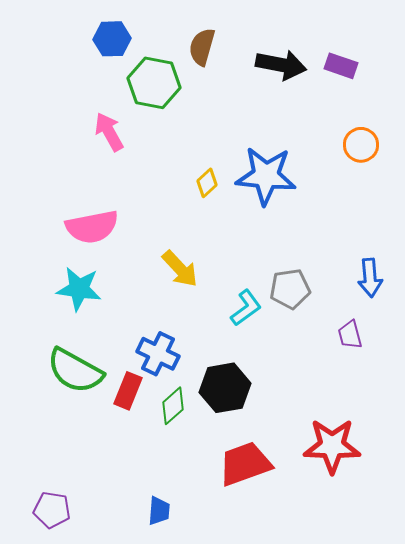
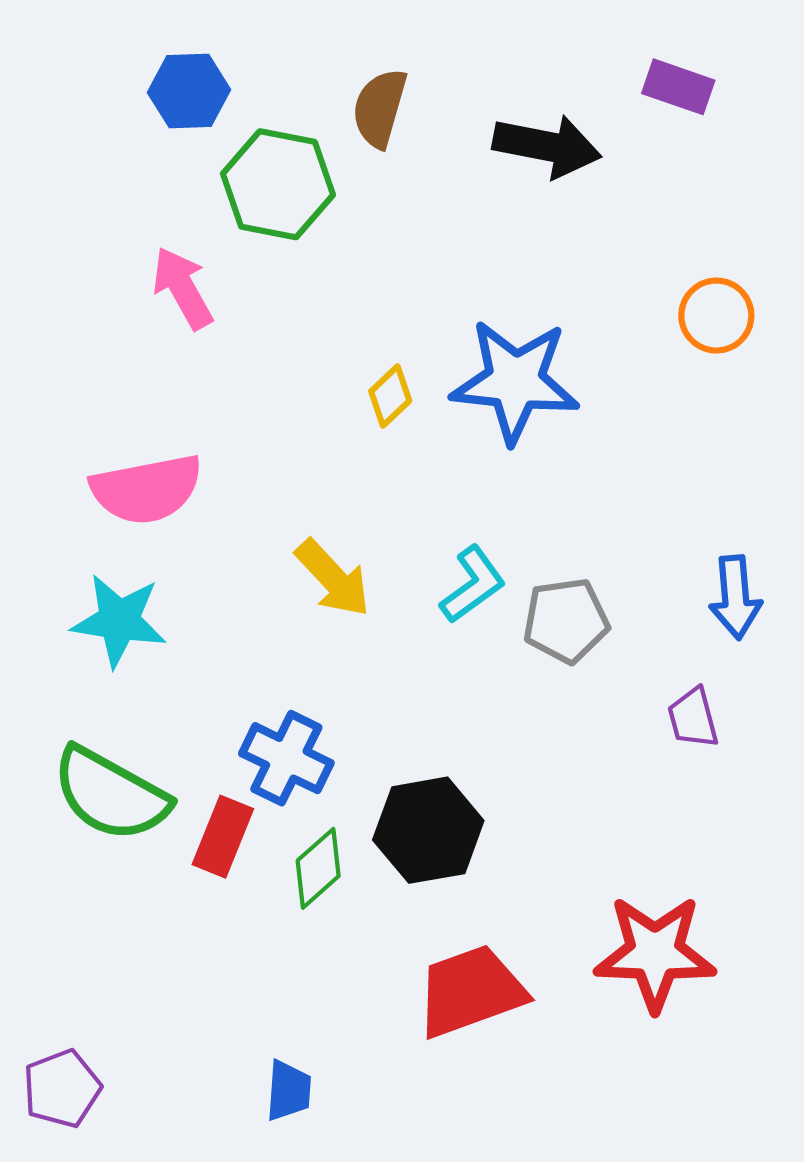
purple rectangle: (341, 66) -> (678, 87), moved
cyan L-shape: (246, 308) -> (473, 585), moved
purple pentagon: (52, 510) -> (62, 1089), turned -30

